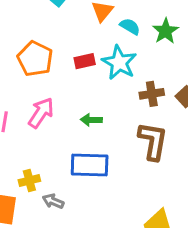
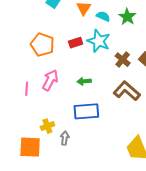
brown cross: (152, 94) -> (123, 60), turned -35
brown L-shape: (153, 141) -> (127, 91), turned -52
gray arrow: (53, 201) -> (65, 138), turned 80

